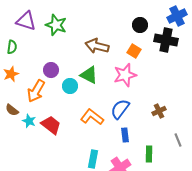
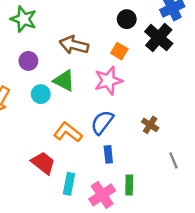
black cross: (166, 40) -> (159, 38), turned 30
purple circle: (51, 70) -> (28, 61), moved
brown cross: (159, 111) -> (150, 125), turned -32
red trapezoid: (51, 125) -> (43, 163), moved
green rectangle: (149, 154) -> (129, 185), moved

